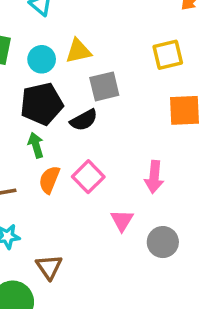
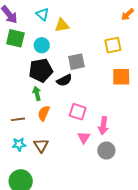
yellow triangle: (78, 51) -> (62, 25), moved
pink square: (88, 177) -> (78, 112), moved, turned -30
pink arrow: (154, 177) -> (103, 126), moved
brown triangle: (49, 267) -> (41, 145), moved

